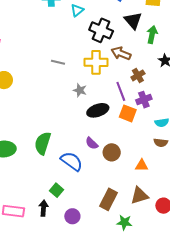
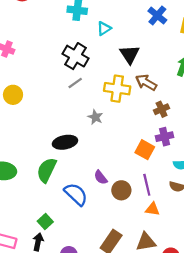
black triangle: (133, 20) -> (130, 54), moved
black cross: (101, 30) -> (76, 56), moved
gray line: (58, 62) -> (75, 83), turned -56
purple line: (121, 91) -> (147, 185), moved
black ellipse: (98, 110) -> (65, 142), moved
green square: (57, 190) -> (45, 222), moved

